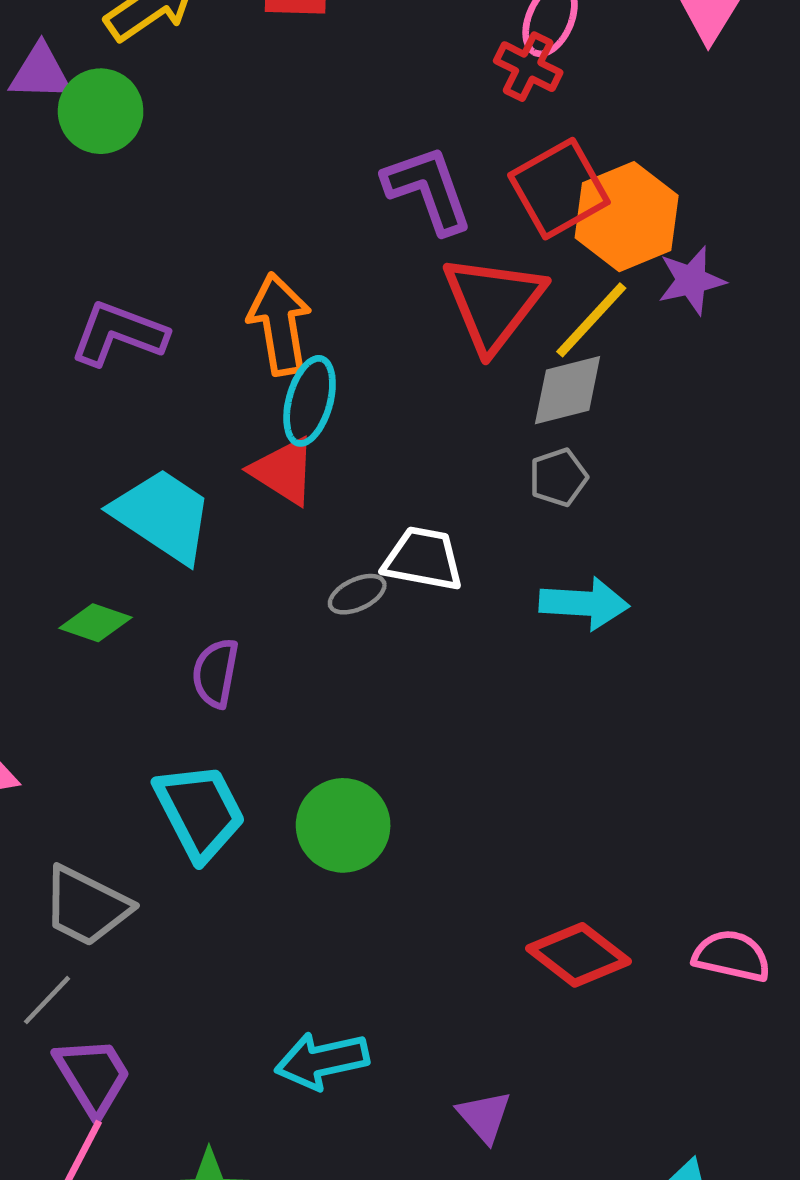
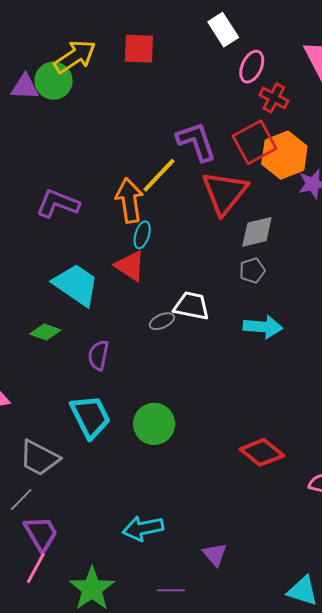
red cross: (528, 67) -> (274, 98), moved
green circle: (101, 111) -> (54, 81), moved
yellow line: (591, 320) -> (159, 175), moved
cyan ellipse: (310, 401) -> (142, 235), size x0.7
red diamond: (578, 955) -> (262, 452), moved

